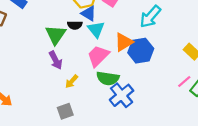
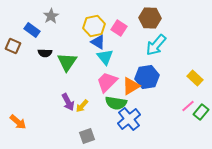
black semicircle: (75, 25) -> (45, 53), moved
orange triangle: (124, 42) -> (131, 86), moved
purple arrow: (56, 60) -> (68, 102), moved
gray square: (65, 111) -> (87, 136), moved

